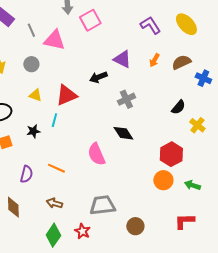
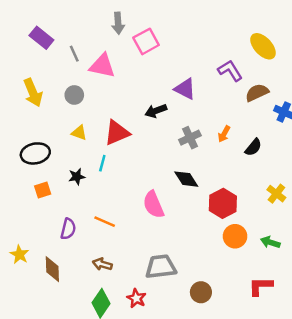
purple L-shape: (150, 25) -> (230, 71), moved
orange arrow: (154, 60) -> (224, 134), moved
yellow cross: (197, 125) -> (276, 194), moved
red hexagon: (171, 154) -> (223, 203), moved

